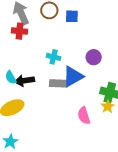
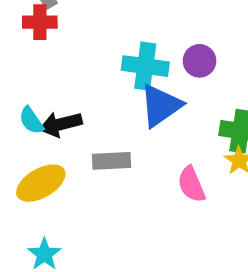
cyan cross: (54, 57) -> (145, 66), moved, size x1.5
gray rectangle: (58, 83) -> (112, 161), moved

